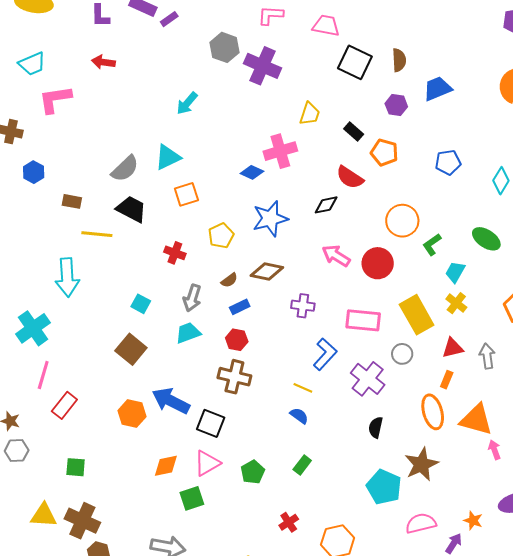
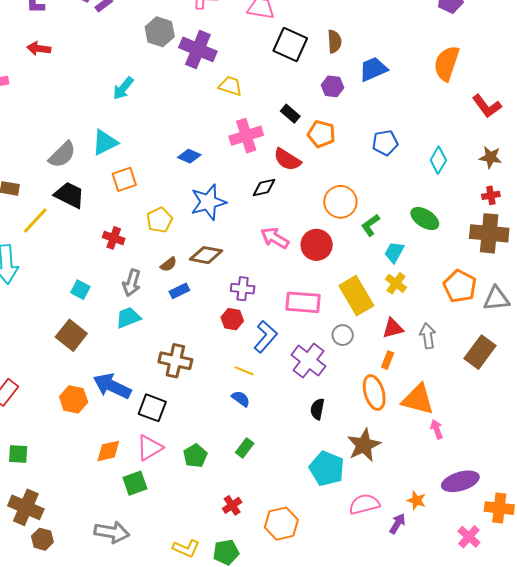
yellow trapezoid: (310, 114) -> (230, 86), moved, turned -90
pink cross: (280, 151) -> (246, 136), moved
yellow line: (97, 234) -> (35, 221), turned -52
red hexagon: (237, 340) -> (232, 319), moved

